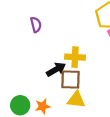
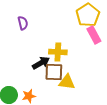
yellow triangle: (76, 100) -> (67, 82), moved

